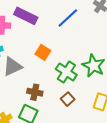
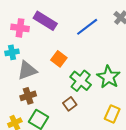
brown cross: (35, 92) -> (28, 96), moved, turned -35
brown square: (68, 99) -> (70, 104), moved

